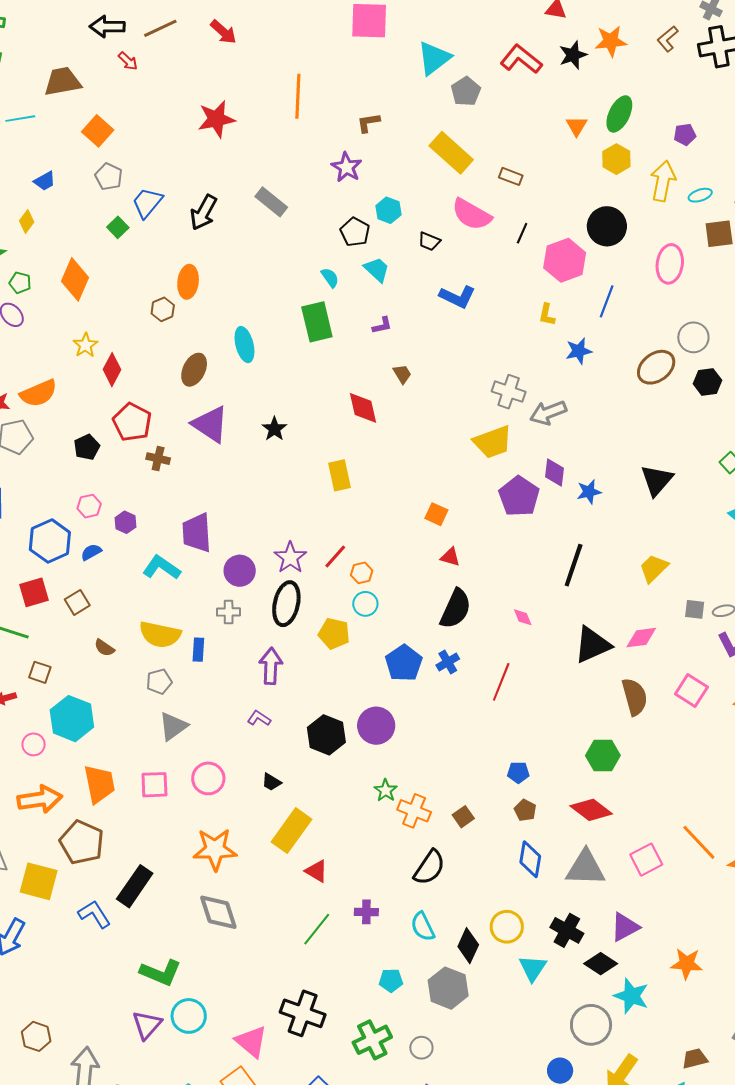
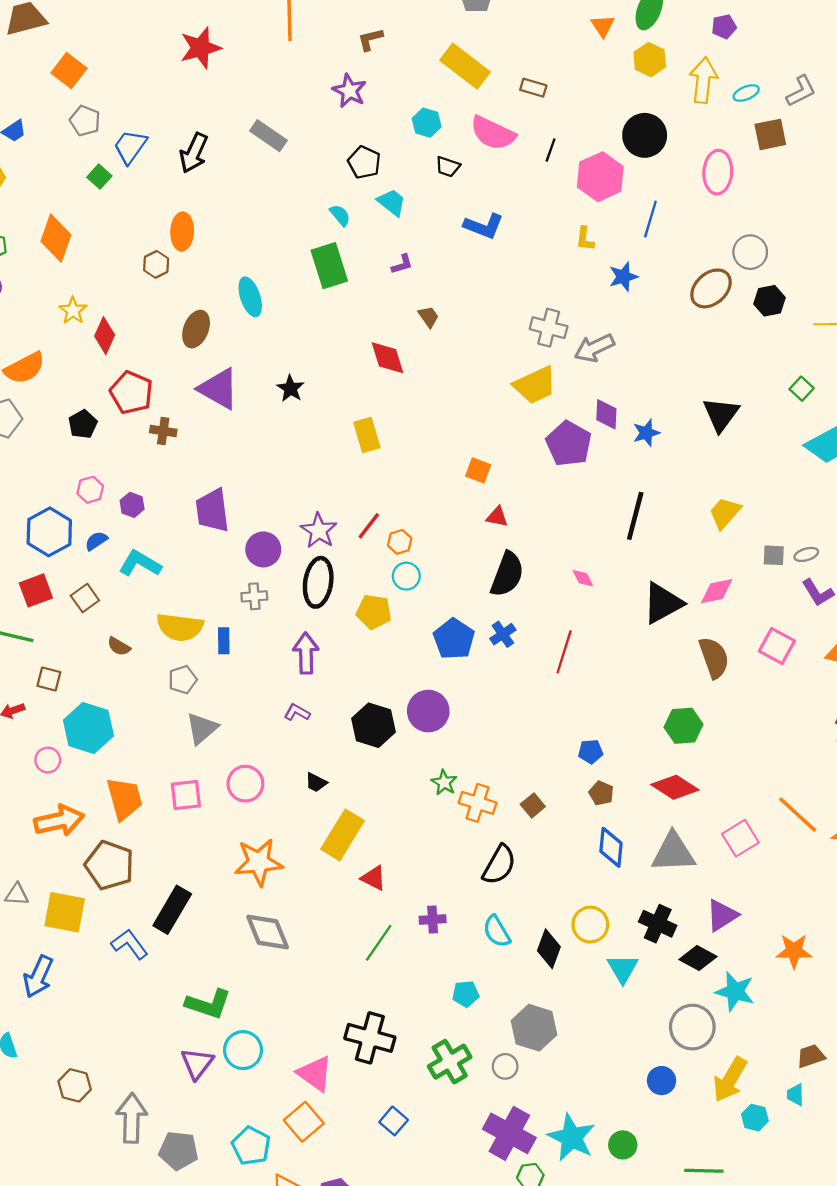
cyan hexagon: (388, 210) -> (427, 123), moved
cyan L-shape: (162, 567) -> (140, 564), moved
gray hexagon: (448, 988) -> (534, 1028), moved

